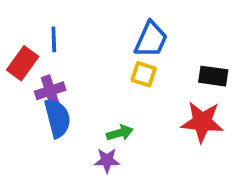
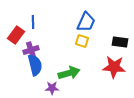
green arrow: (120, 133) -> (69, 73), size x1.5
purple star: (107, 160) -> (52, 88), moved

